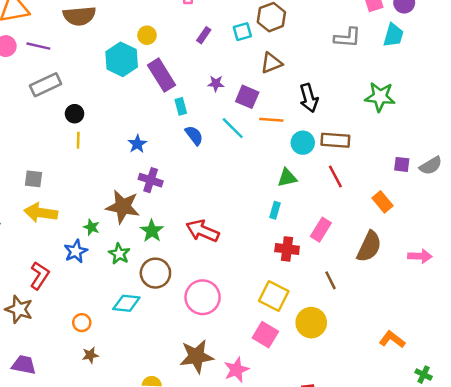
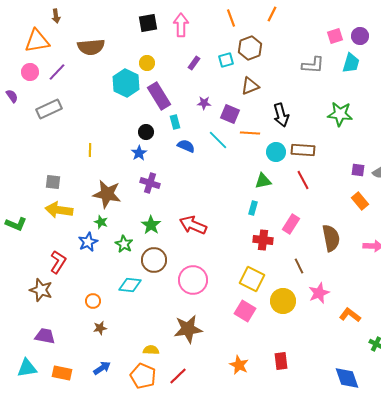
purple line: (38, 46) -> (57, 72), turned -60
gray rectangle: (46, 85) -> (49, 109), moved
black circle: (75, 114) -> (146, 132), moved
blue semicircle: (194, 135) -> (186, 146), turned -30
orange rectangle: (382, 202) -> (360, 201), moved
brown star: (123, 207) -> (107, 194), moved
brown semicircle: (369, 247) -> (331, 238), turned -36
pink star: (236, 370) -> (319, 293), moved

